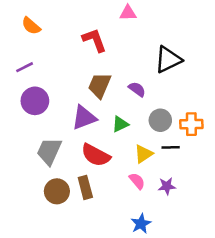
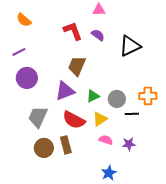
purple semicircle: (137, 89) -> (98, 35), moved
gray circle: (160, 120) -> (117, 99), moved
yellow triangle: (144, 154) -> (100, 119), moved
pink semicircle: (137, 181) -> (106, 140), turned -32

